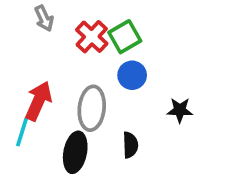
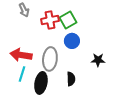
red cross: (92, 37) -> (50, 20), turned 36
red arrow: (39, 101) -> (21, 55), turned -105
cyan line: (22, 132) -> (22, 74), moved

